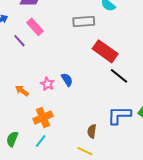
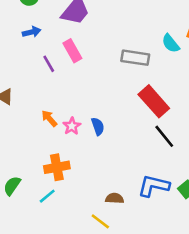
orange arrow: (22, 91) -> (49, 118), moved
brown semicircle: (92, 131) -> (115, 198), turned 72

